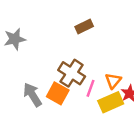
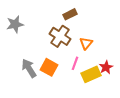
brown cross: (72, 73) -> (60, 36), moved
orange triangle: (113, 81) -> (86, 43), moved

